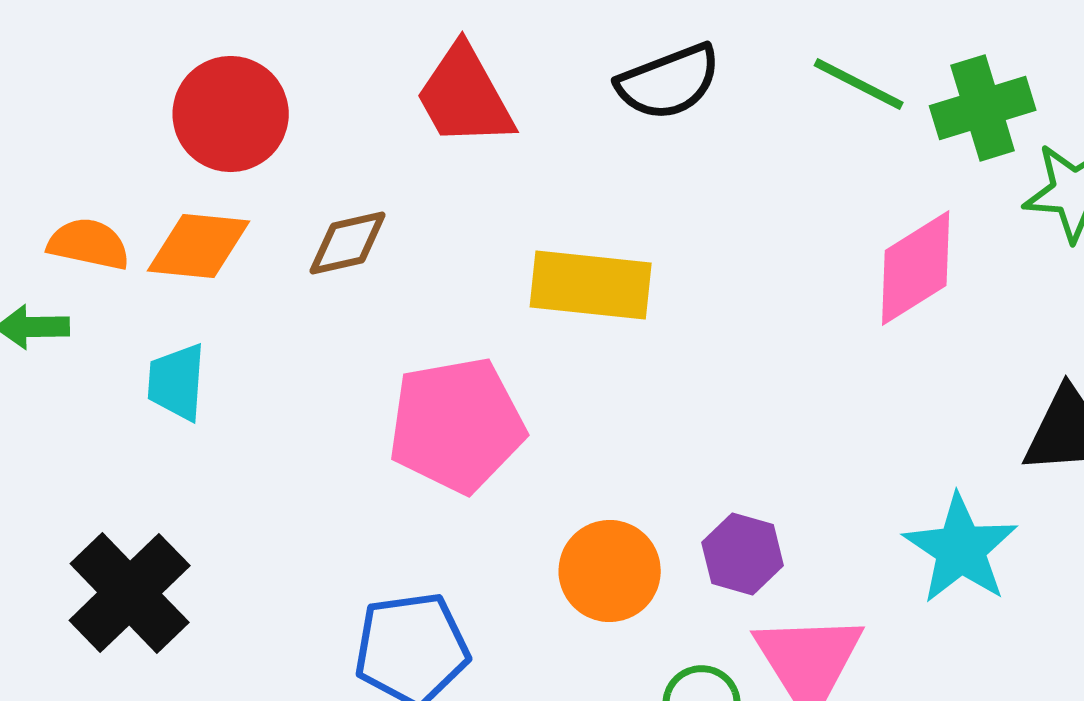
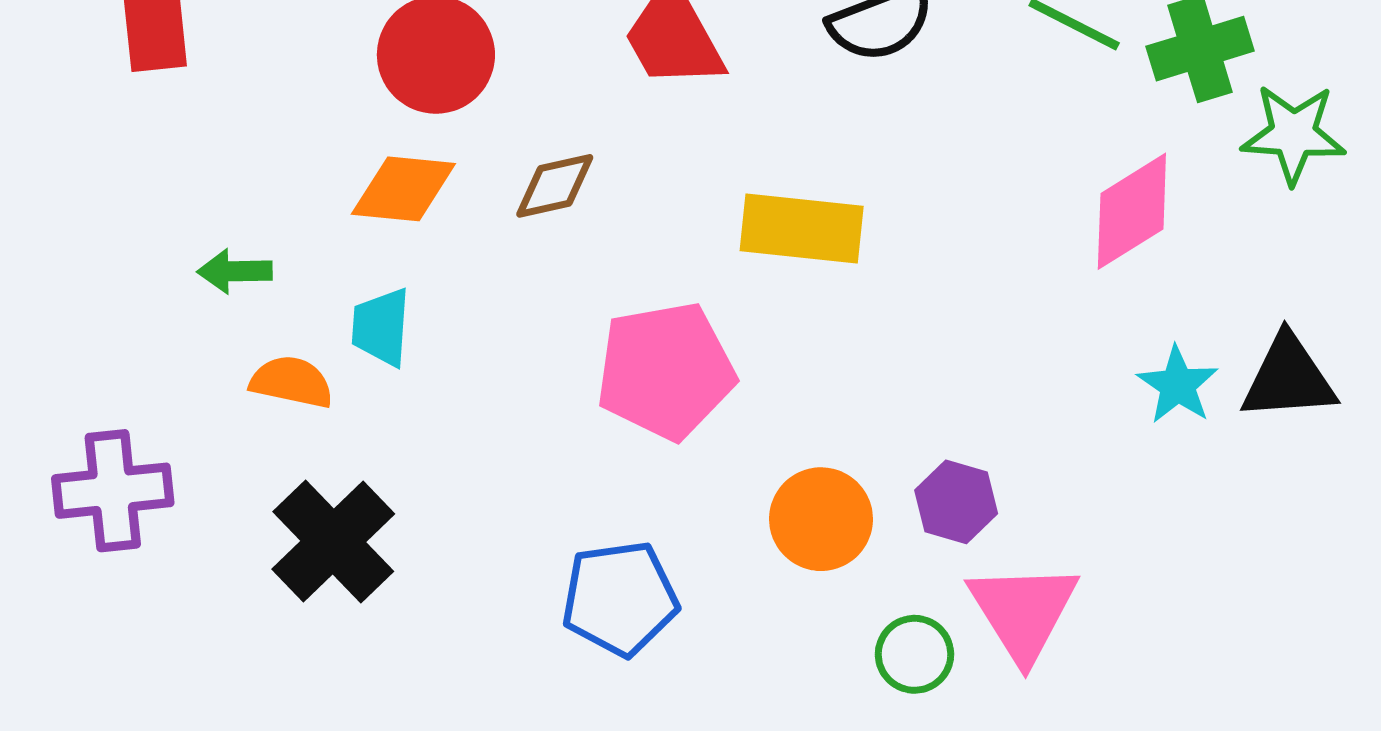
orange semicircle: (89, 244) -> (292, 382), moved
cyan star: (961, 549) -> (1178, 385), moved, size x0.7

